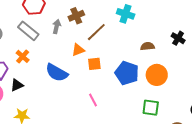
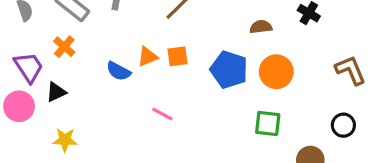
orange triangle: (78, 50) -> (147, 57), moved
blue semicircle: (57, 73) -> (118, 71), size x0.7
pink line: (93, 100) -> (162, 114), moved, turned -32

